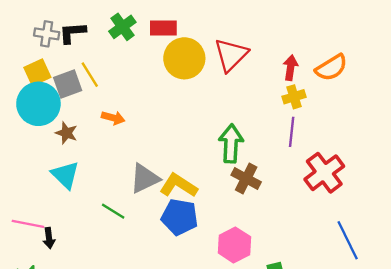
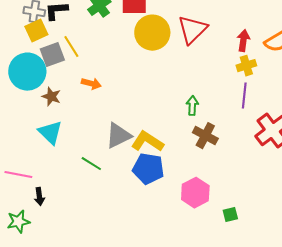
yellow square: (37, 72) -> (36, 31), moved
green arrow: (231, 143) -> (192, 106), size x0.6
black arrow: (49, 238) -> (39, 197), moved

